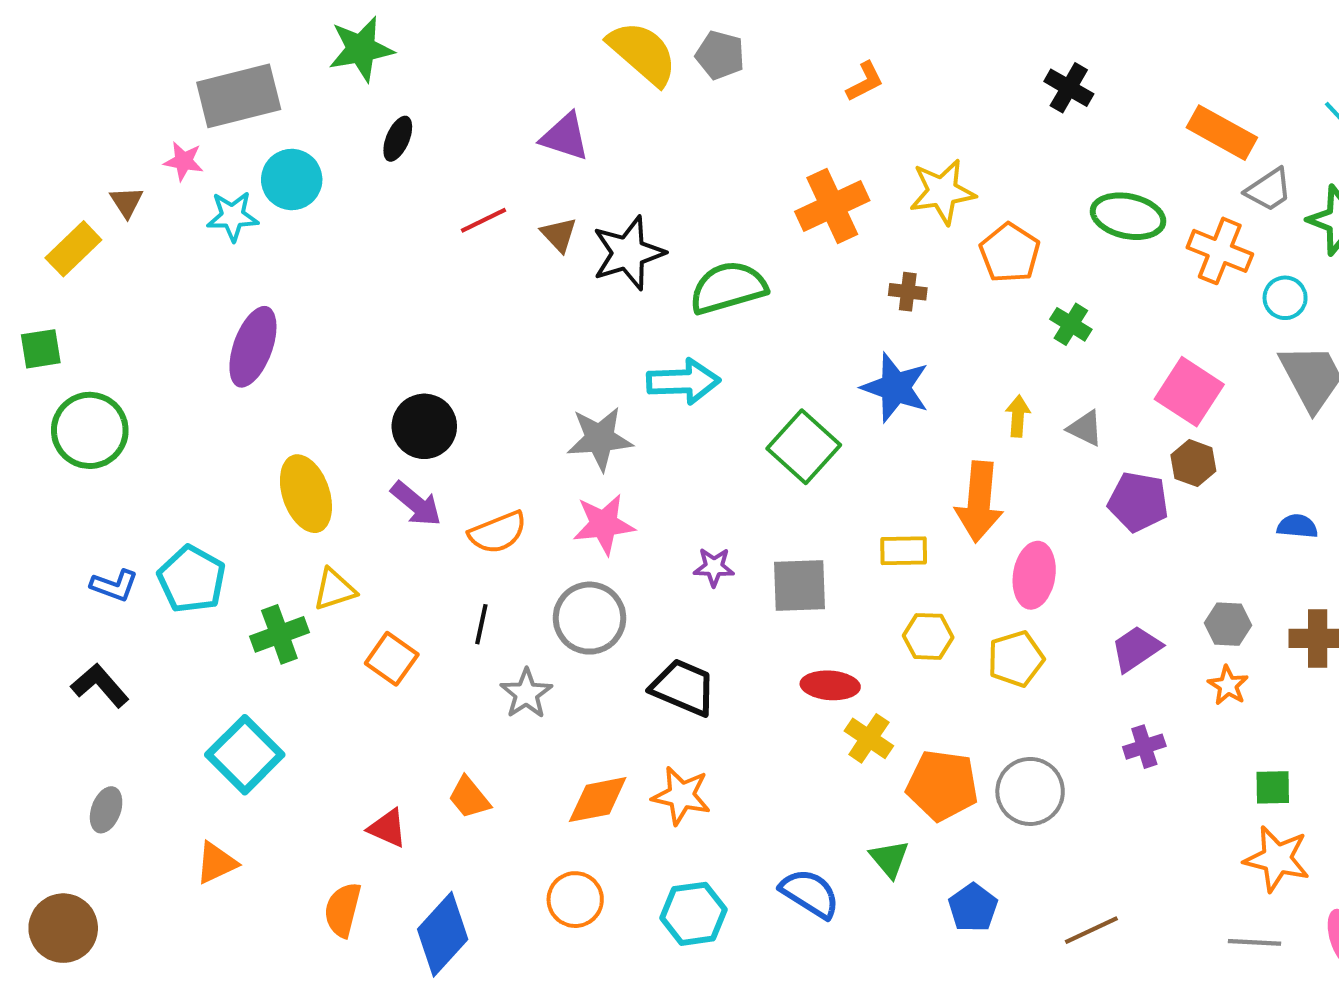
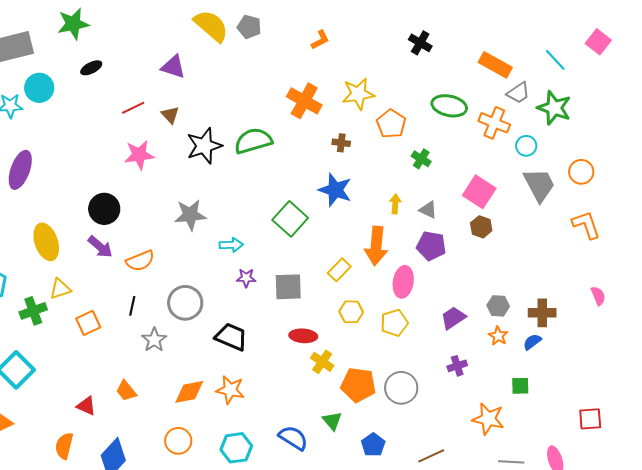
black ellipse: (398, 139) -> (91, 68), turned 40
orange cross: (832, 206) -> (304, 101), turned -36
black star: (628, 253) -> (204, 146), moved
cyan arrow: (683, 381) -> (231, 245), moved, size x0.7
purple pentagon: (1138, 502) -> (431, 246), moved
pink star: (604, 524) -> (139, 155), moved
blue semicircle: (1297, 526) -> (532, 342), moved, turned -42
yellow rectangle: (904, 551) -> (339, 270), turned -45
orange square: (392, 659) -> (88, 323), turned 30
orange star: (1277, 859) -> (488, 419), moved

